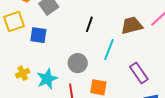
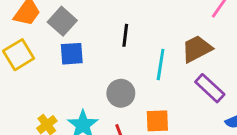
brown trapezoid: (132, 25) -> (197, 49), moved
blue square: (38, 35) -> (72, 54), moved

